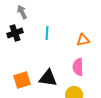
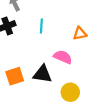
pink semicircle: (78, 67) -> (63, 57), moved, turned 114

